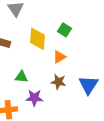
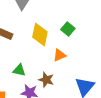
brown star: (58, 82) -> (46, 80), moved

